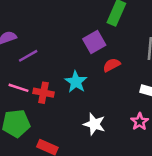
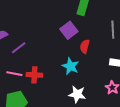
red semicircle: (112, 65) -> (85, 46), turned -40
cyan star: (76, 82) -> (70, 66), moved

